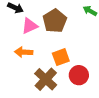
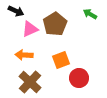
brown cross: (46, 79) -> (30, 82), moved

